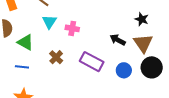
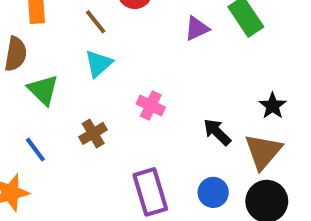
pink cross: (72, 28) -> (151, 106), moved
purple rectangle: (92, 62) -> (150, 192), moved, turned 30
blue line: (22, 67) -> (35, 150), moved, turned 32

